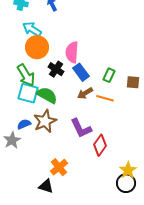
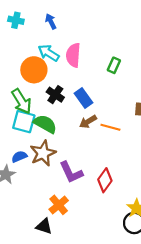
cyan arrow: (32, 29) -> (49, 53), moved
pink semicircle: (72, 52) -> (73, 55), moved
green rectangle: (109, 75) -> (114, 65), moved
purple L-shape: (81, 128) -> (71, 172), moved

